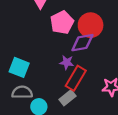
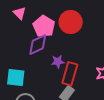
purple diamond: (82, 43) -> (38, 45), moved

